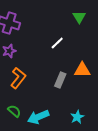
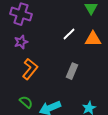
orange triangle: (82, 70) -> (93, 39), moved

